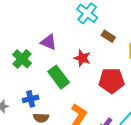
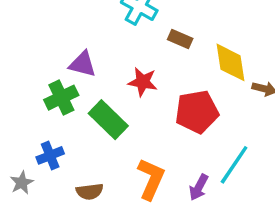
green cross: (22, 59) -> (61, 98), moved, turned 30
blue cross: (31, 99) -> (50, 155), moved

